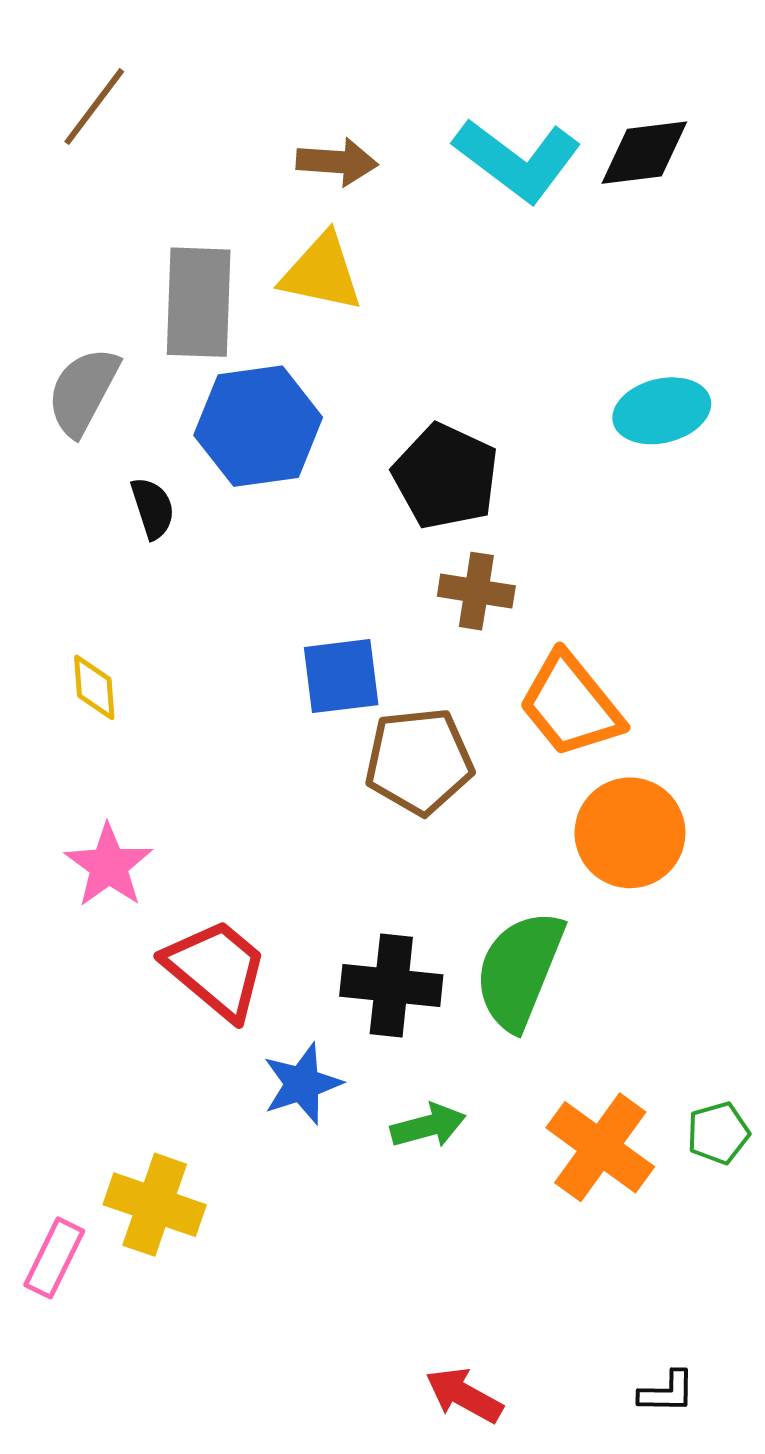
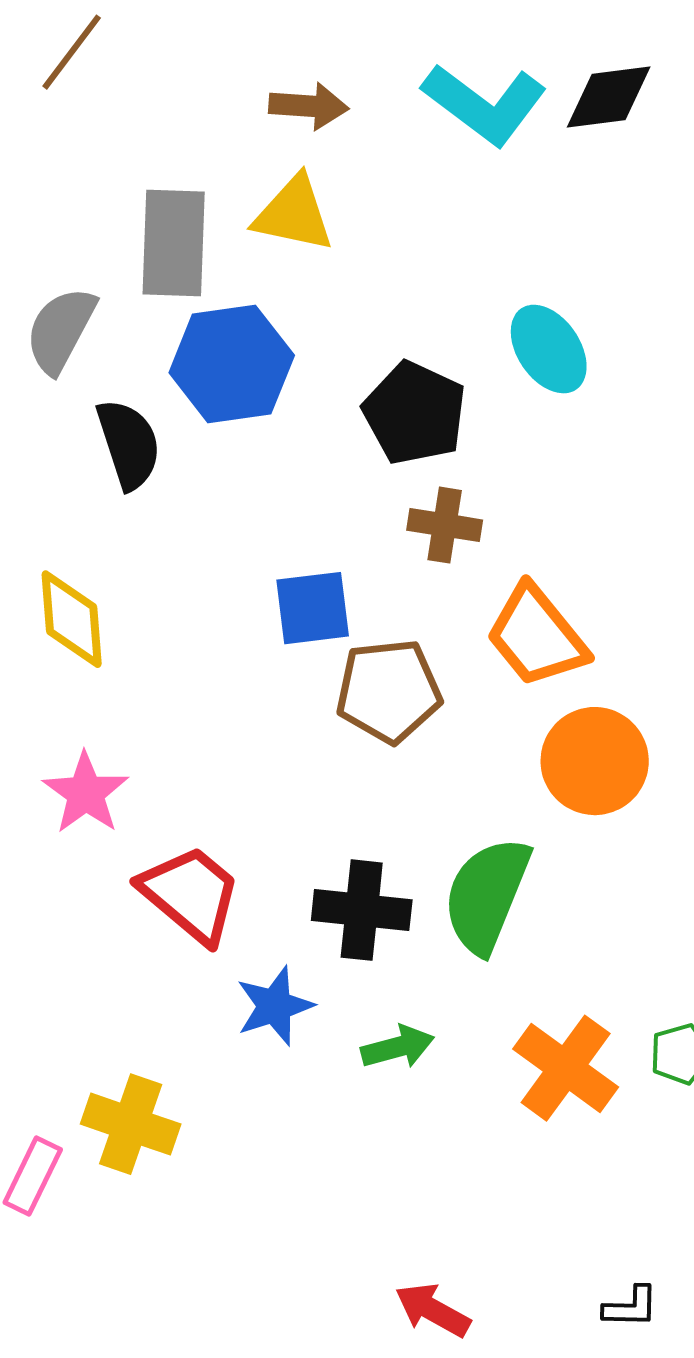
cyan ellipse: (662, 411) -> (549, 349), moved, turned 70
black semicircle: (153, 508) -> (129, 444), size x1.5
yellow diamond: (94, 687) -> (72, 619), size x1.5

